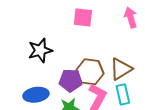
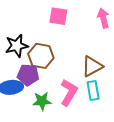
brown hexagon: (90, 72) -> (41, 56), moved
purple pentagon: (71, 80) -> (28, 75), moved

